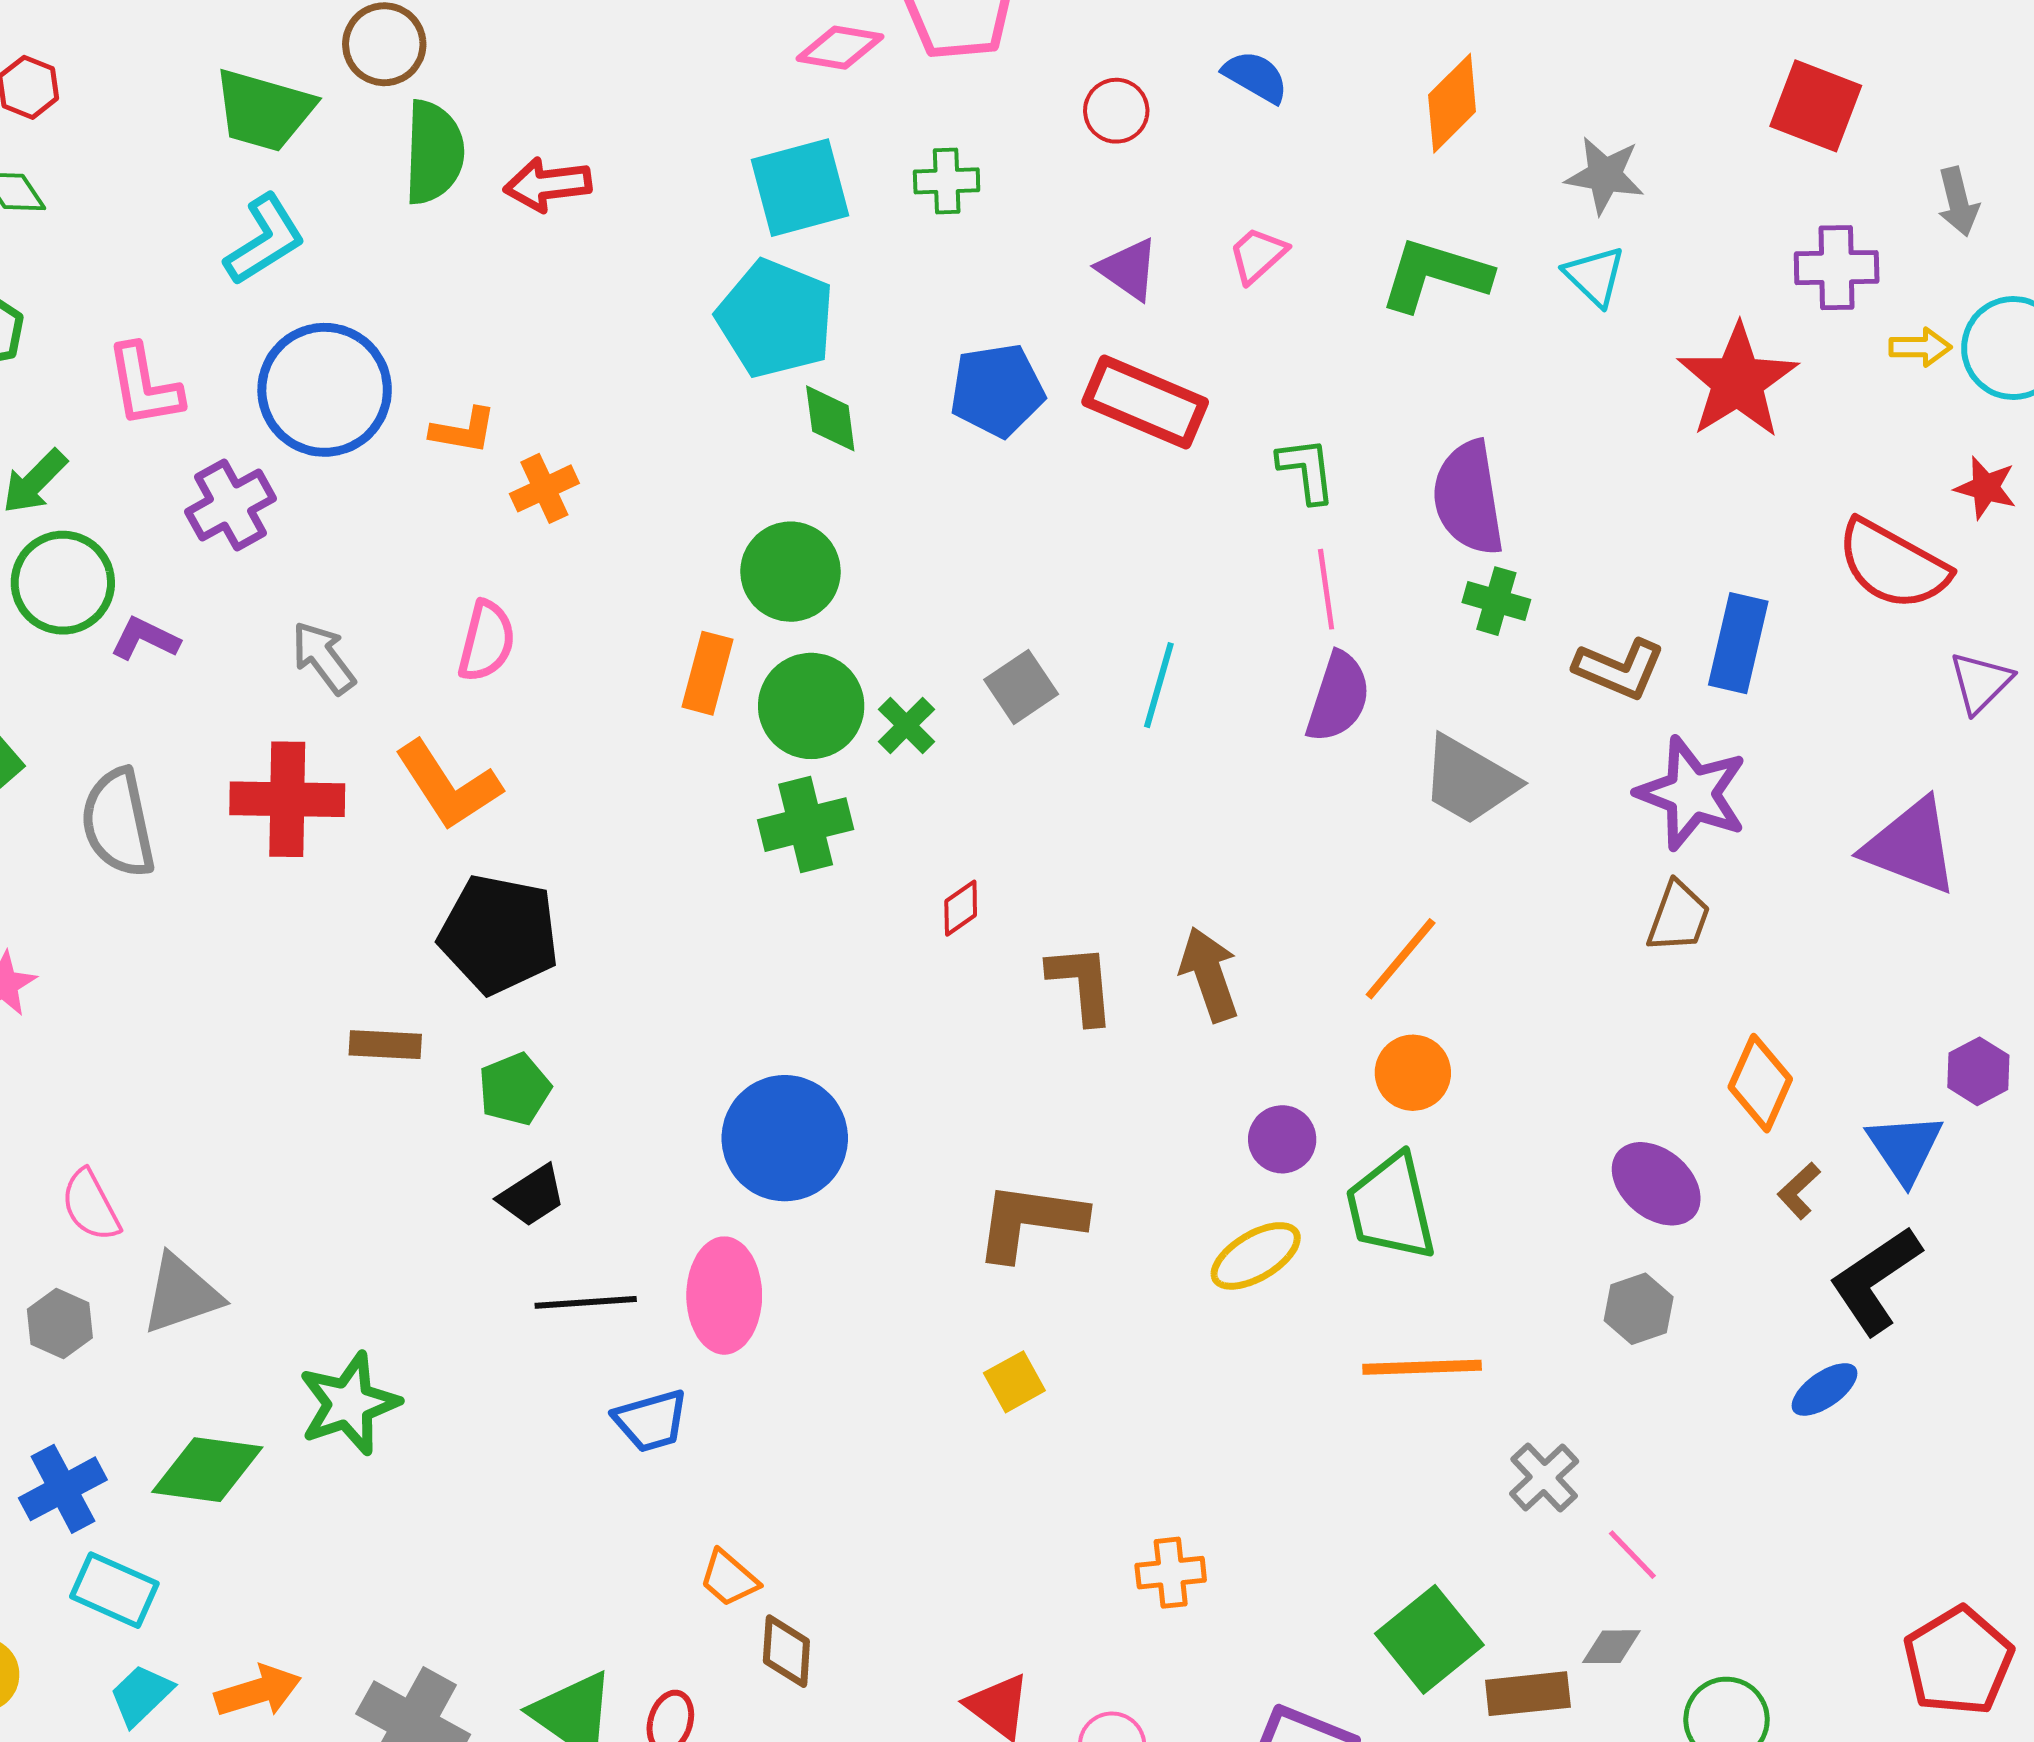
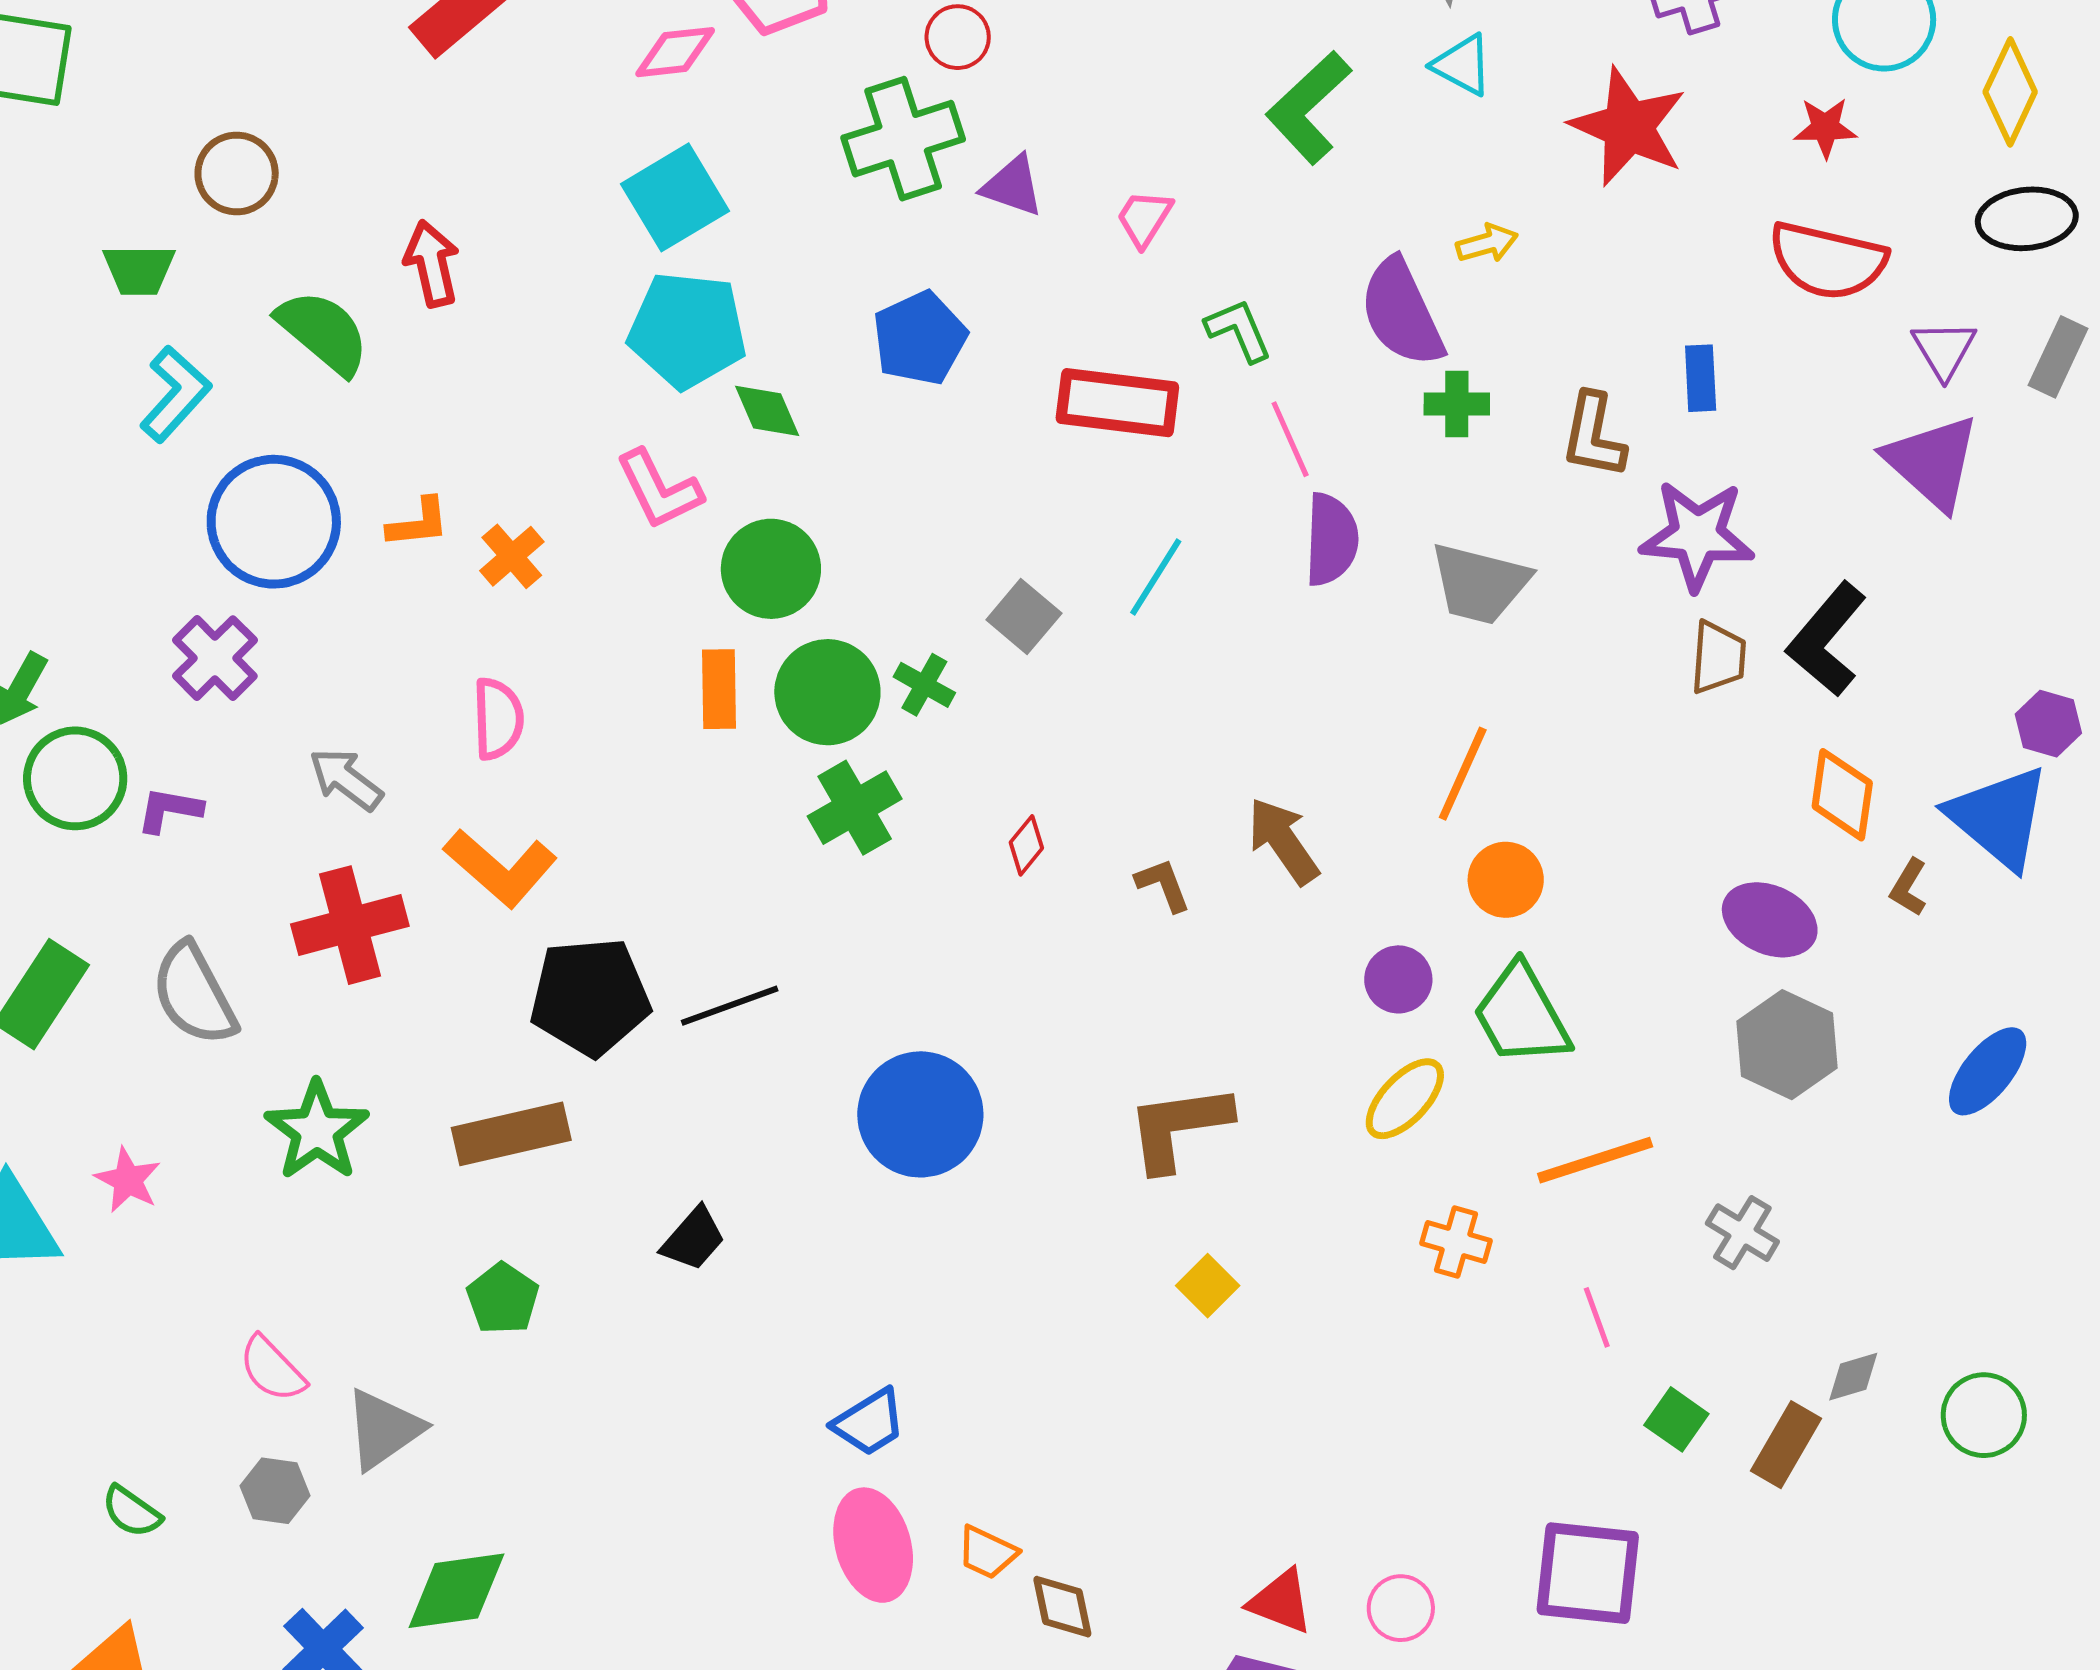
green trapezoid: (264, 110) -> (139, 270), size x0.7
green semicircle: (434, 152) -> (323, 332), moved, turned -36
green cross: (947, 181) -> (903, 139), moved, size x1.8
red arrow: (548, 185) -> (432, 264), turned 100
pink trapezoid: (1258, 255) -> (1144, 218), moved
green L-shape: (1435, 275) -> (1309, 108), turned -44
yellow arrow: (1920, 347) -> (1487, 243), moved
pink L-shape: (144, 386) -> (659, 489), moved
red rectangle: (1145, 402) -> (1117, 403), moved
red star: (1986, 488) -> (1825, 128), moved
blue rectangle: (1738, 643) -> (1701, 378), size x0.7
brown L-shape: (1619, 669) -> (1593, 435), turned 94
cyan line: (1159, 685) -> (1156, 577), turned 32
purple triangle: (1911, 846) -> (1932, 462), moved, turned 37
brown L-shape: (1082, 984) -> (1163, 885), size x0.7
brown rectangle: (385, 1045) -> (511, 1134), size x1.6
green pentagon: (515, 1089) -> (503, 1299), moved
blue triangle: (1905, 1148) -> (1999, 817), size x1.4
black L-shape: (1875, 1280) -> (1827, 639), moved
pink ellipse: (724, 1296) -> (873, 1545), moved
black line: (586, 1302) -> (730, 1006), moved
gray hexagon: (1639, 1309) -> (1787, 1045), size x1.5
blue ellipse: (1824, 1389) -> (1988, 1071), size x1.4
green star: (349, 1404) -> (317, 1131), moved
pink line: (1632, 1555) -> (1597, 1317), moved, turned 40
orange cross: (1171, 1573) -> (1456, 1242), moved, turned 38
green square: (1429, 1639) -> (1676, 1419), size x0.6
brown rectangle: (1528, 1694) -> (1786, 1445), turned -38

